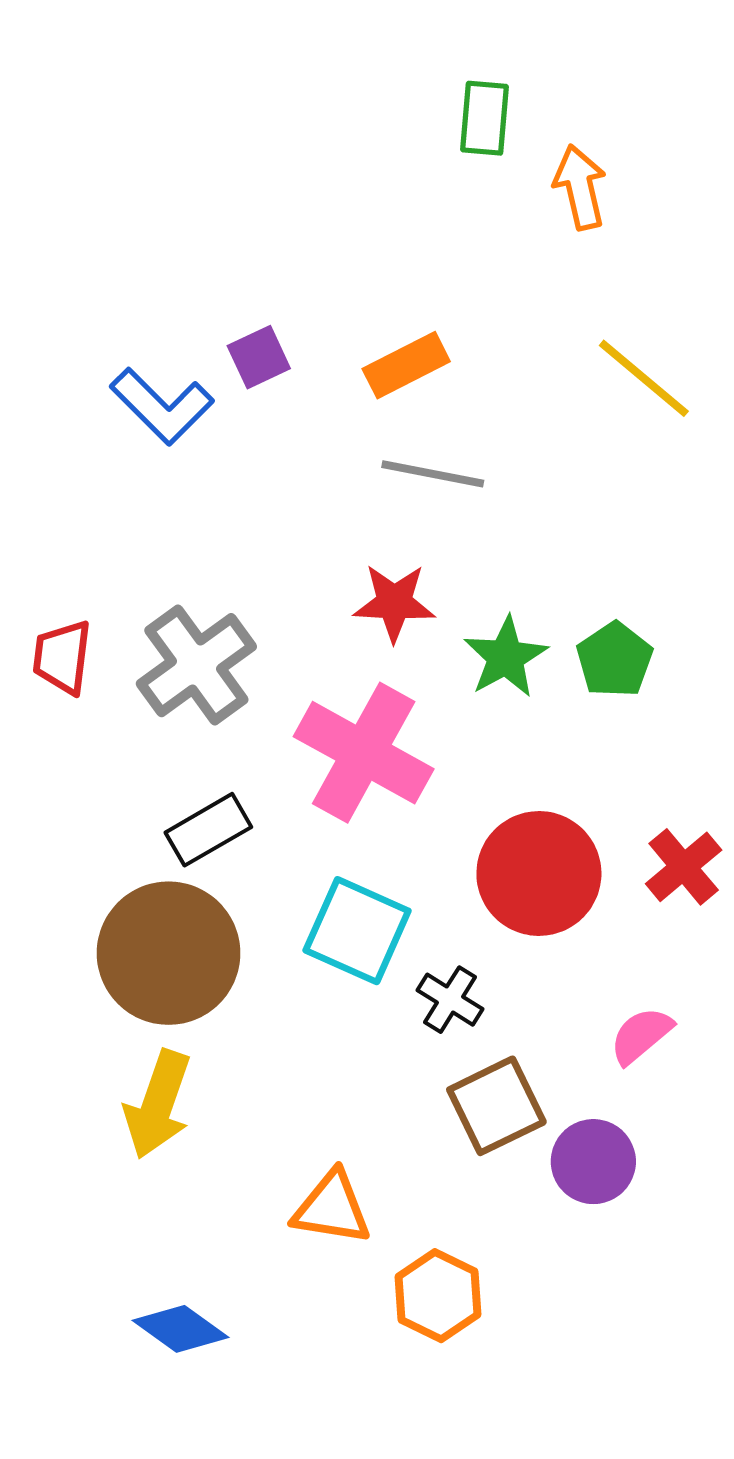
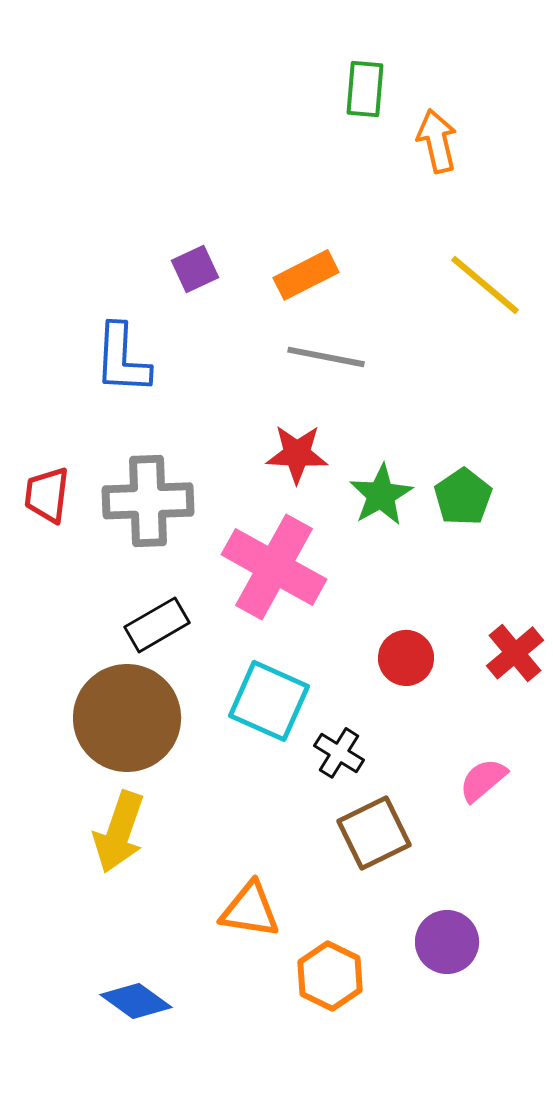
blue L-shape: (162, 406) -> (122, 359), moved, turned 48
gray cross: (196, 665) -> (148, 501), turned 34
red circle: (539, 873) -> (406, 658), size x0.6
purple circle: (593, 1162) -> (447, 942), moved

